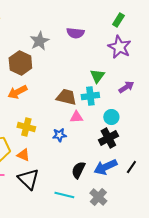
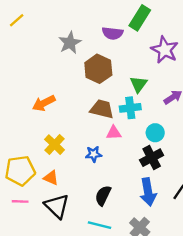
green rectangle: (118, 20) -> (140, 18), moved, size x1.5
brown hexagon: (20, 63) -> (98, 69), moved
yellow cross: (26, 127) -> (54, 145), turned 30
blue arrow: (105, 167) -> (148, 192), turned -75
black semicircle: (78, 170) -> (103, 196), moved

